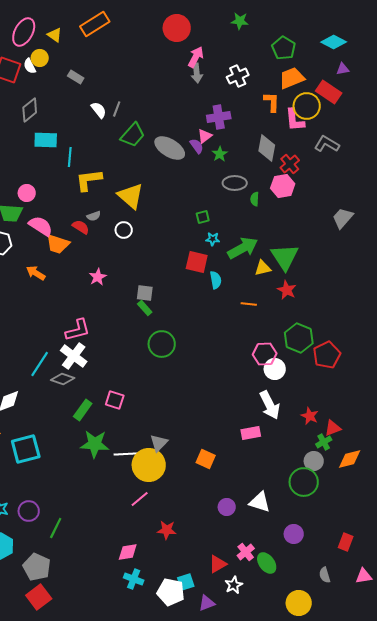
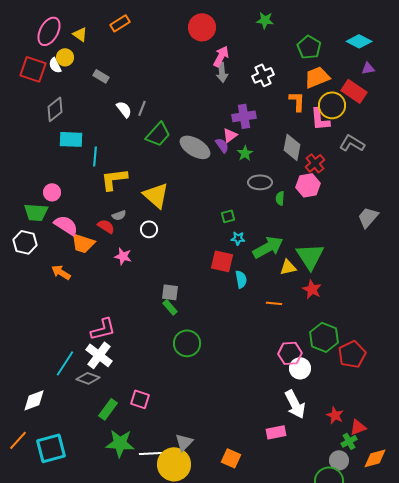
orange rectangle: (95, 24) -> (120, 23), size x0.7
pink star: (98, 277) -> (123, 256), moved, turned -30

